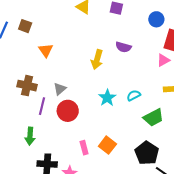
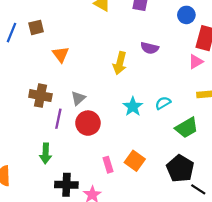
brown square: (25, 26) -> (36, 27), turned -32

